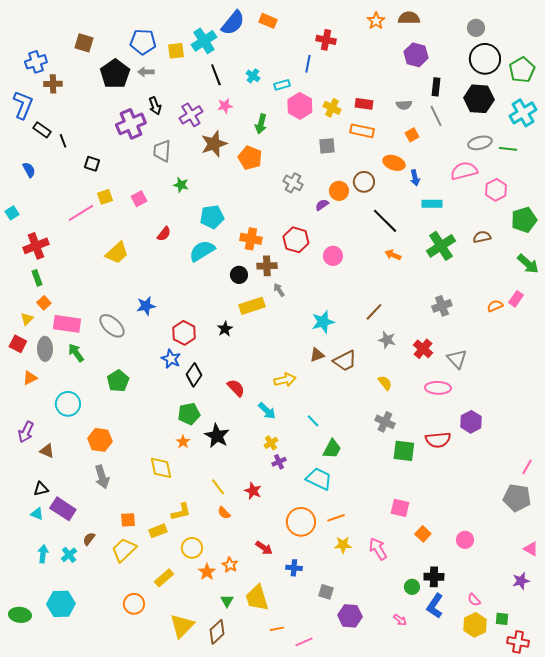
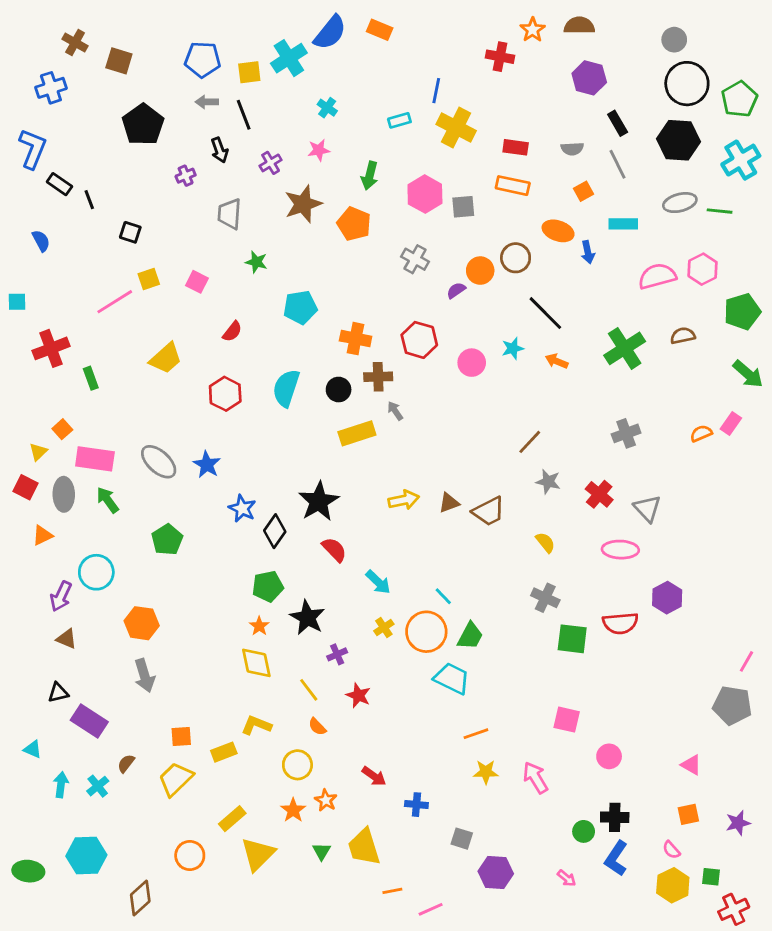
red cross: (326, 40) -> (500, 57), moved
black pentagon: (115, 74) -> (143, 125), moved
black line: (216, 75) -> (244, 115), moved
cyan cross: (253, 76) -> (327, 108), moved
brown cross: (53, 84) -> (75, 42), moved, turned 30
black rectangle: (436, 87) -> (618, 123), turned -36
pink hexagon: (300, 106) -> (425, 194), moved
yellow cross: (332, 108) -> (456, 127), moved, size x1.5
purple cross: (191, 115) -> (271, 163), size x0.7
purple cross: (131, 124) -> (186, 176), size x0.5
pink semicircle: (464, 171) -> (657, 276), moved
pink square: (139, 199) -> (197, 282), turned -35
cyan rectangle: (432, 204) -> (623, 224), moved
cyan square: (12, 213) -> (17, 302), turned 32
cyan semicircle: (202, 251) -> (286, 388), moved, turned -40
green rectangle: (37, 278) -> (91, 378), moved
blue star: (146, 306) -> (207, 465), moved, turned -30
cyan star: (323, 322) -> (513, 348), moved, size x0.7
black star: (225, 329) -> (319, 501), moved, size x1.8
red hexagon: (184, 333) -> (225, 394), moved
yellow arrow: (285, 380) -> (404, 500), moved
purple arrow: (26, 432) -> (61, 596), moved
purple cross: (279, 462) -> (337, 654), moved
yellow diamond: (161, 468) -> (256, 663), moved
yellow L-shape: (181, 512) -> (256, 725), turned -145
cyan triangle: (37, 514) -> (33, 749), moved
orange circle: (301, 522) -> (426, 632), moved
orange square: (423, 534) -> (688, 814), moved, turned 35
pink circle: (465, 540) -> (609, 756), moved
yellow circle: (192, 548) -> (297, 765), moved
pink triangle: (531, 549) -> (691, 765), moved
yellow triangle: (182, 626) -> (258, 854), moved
brown diamond: (217, 632) -> (140, 898), moved
red cross: (518, 642) -> (734, 909), turned -35

